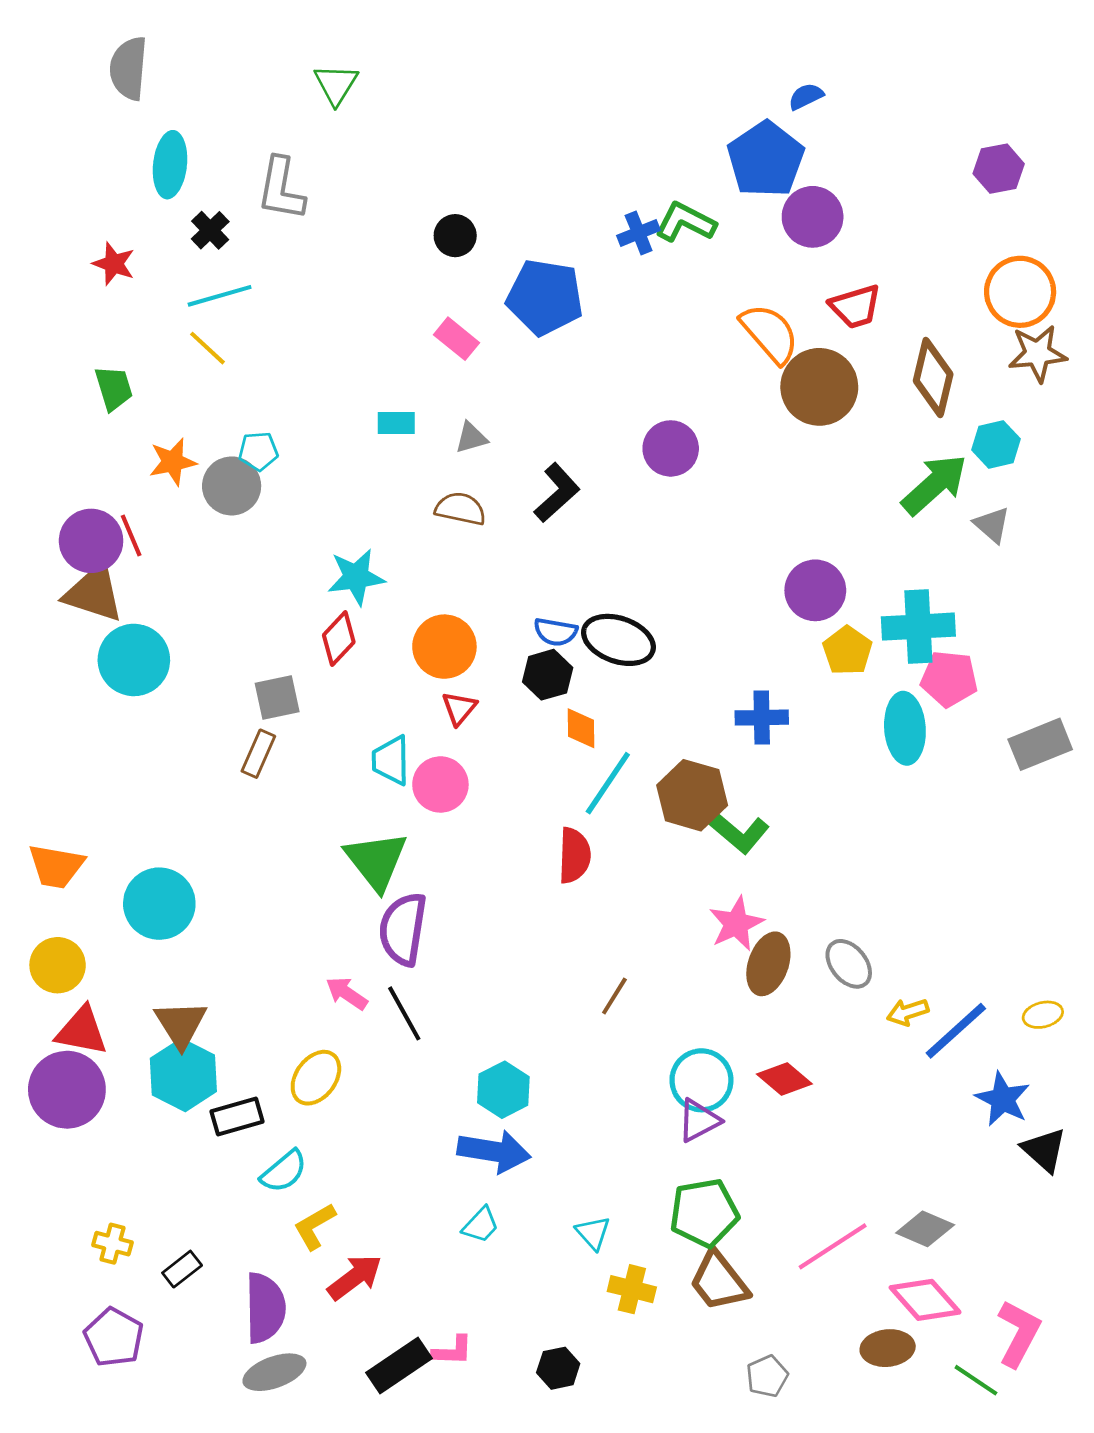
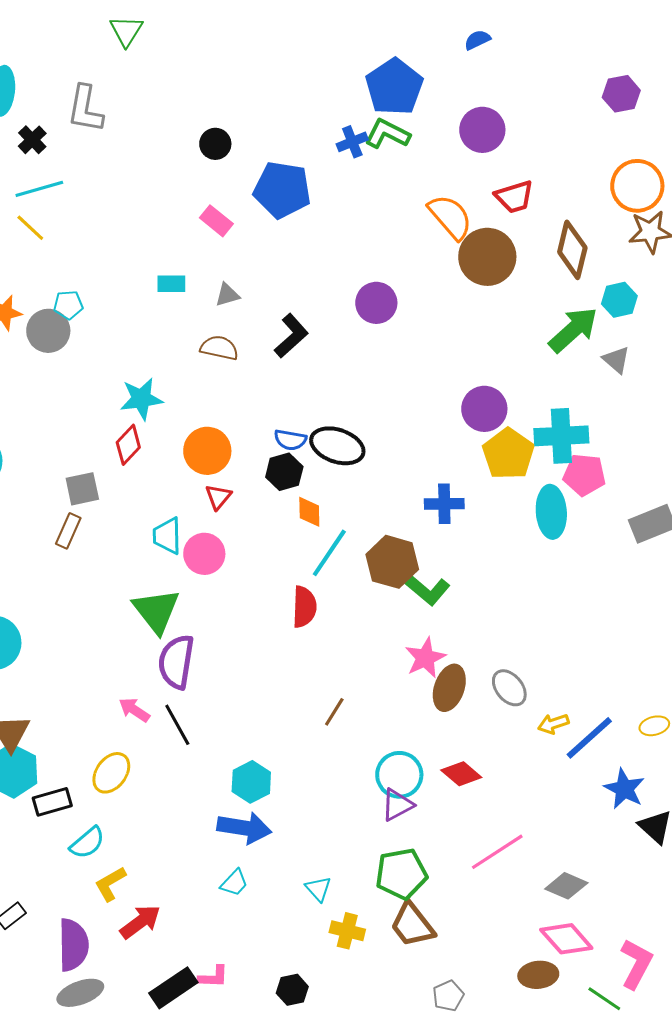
blue pentagon: (766, 159) -> (394, 87), moved
yellow pentagon: (847, 651) -> (508, 454), size x1.4
pink line: (833, 1246) -> (497, 852), moved

